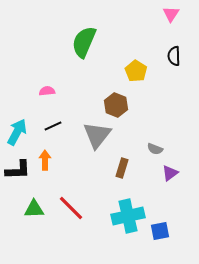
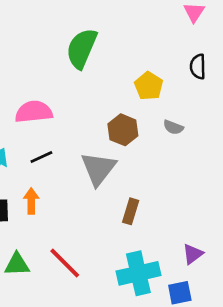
pink semicircle: (47, 91) -> (34, 112), size x1.8
gray semicircle: (155, 149) -> (173, 127), moved
purple triangle: (170, 173) -> (193, 254), moved

